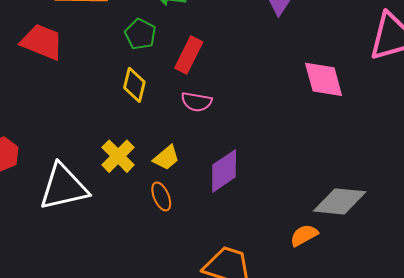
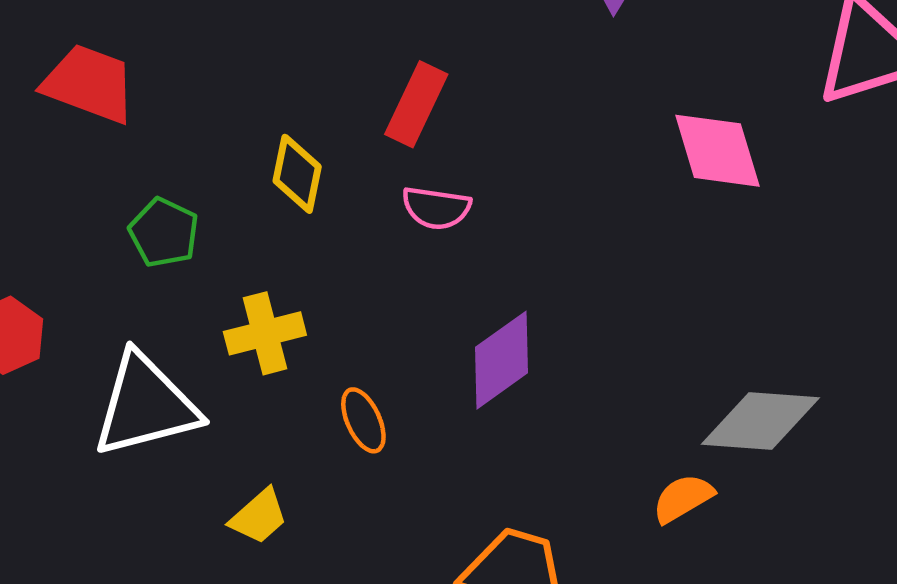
green pentagon: (140, 34) -> (164, 233), moved
yellow cross: (118, 156) -> (265, 333), turned 32
yellow trapezoid: (166, 158) -> (259, 517), moved

